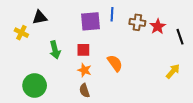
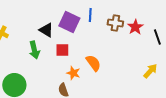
black triangle: (40, 17) -> (46, 30), moved, turned 42
purple square: (91, 21) -> (69, 22), turned 30
orange star: (84, 70) -> (73, 73), moved

